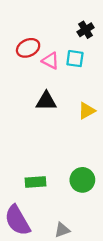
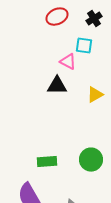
red ellipse: (28, 48) -> (57, 17), moved
pink triangle: (50, 61) -> (68, 62), moved

